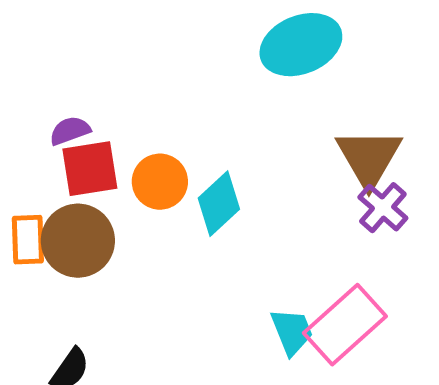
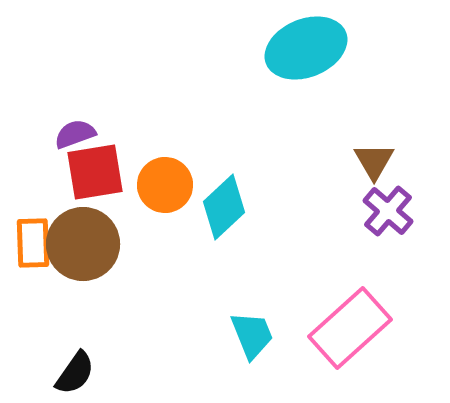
brown triangle: (369, 158) -> (374, 161), size x0.6
cyan trapezoid: (292, 332) -> (252, 335), moved

